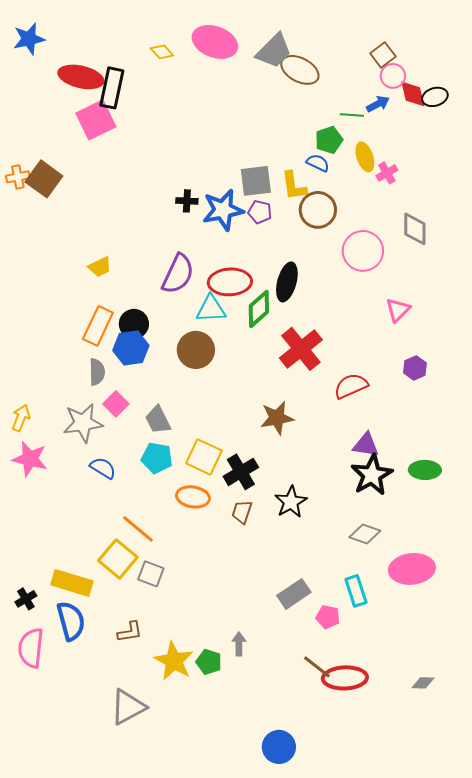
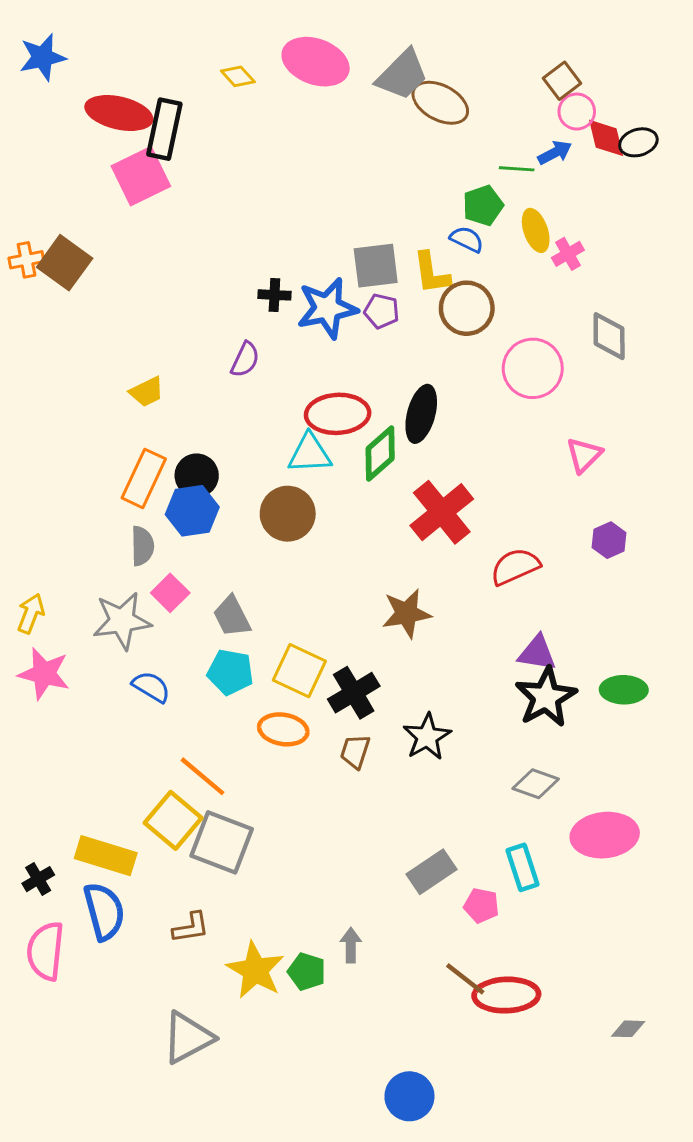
purple semicircle: (178, 274) -> (245, 360), moved, size x0.6
gray square: (151, 574) -> (222, 842), size x1.6
gray diamond: (423, 683) -> (628, 1029), moved

